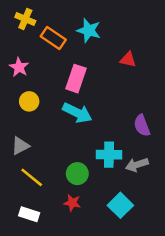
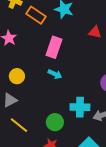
yellow circle: (29, 101) -> (17, 76), moved
cyan arrow: (77, 113) -> (55, 74), size x0.6

